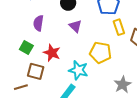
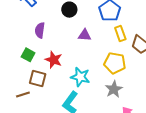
purple triangle: (75, 26) -> (85, 35), moved, turned -40
yellow pentagon: (100, 53) -> (115, 63), moved
gray star: (123, 85) -> (114, 89), moved

